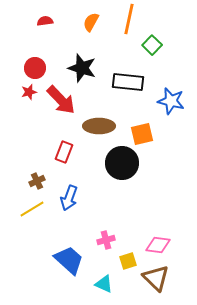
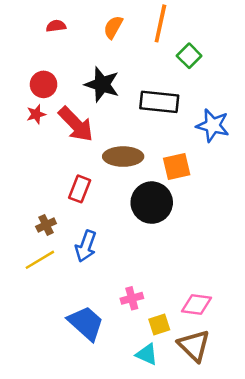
cyan triangle: (104, 284) -> (147, 354), moved

